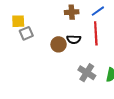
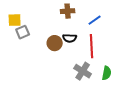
blue line: (98, 11) -> (95, 20), moved
red line: (96, 33) -> (92, 46), moved

